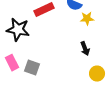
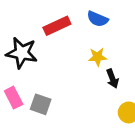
yellow star: (87, 19) -> (98, 57), moved

